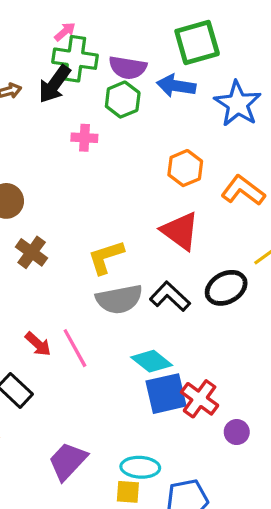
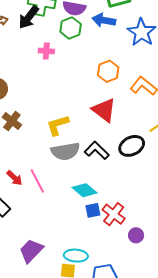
blue square: (166, 394) -> (93, 210), size x0.6

